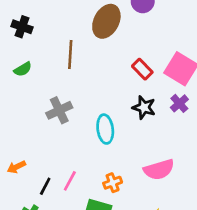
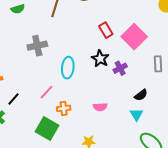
purple cross: (179, 103) -> (120, 68), moved
pink semicircle: (159, 170) -> (100, 107), size x0.6
pink line: (70, 181) -> (47, 92), moved

